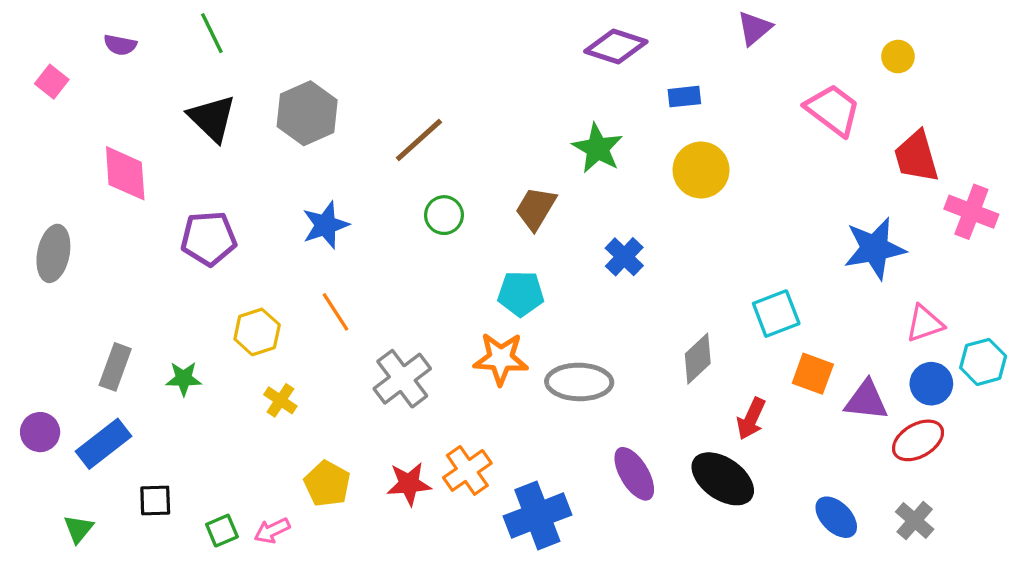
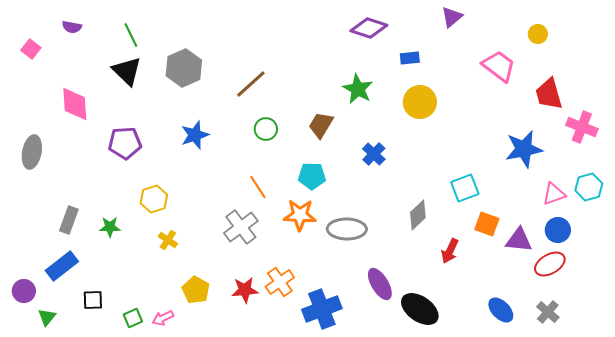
green line: (212, 33) -> (131, 35), moved
orange line: (335, 312) -> (258, 187), moved
cyan hexagon: (983, 362) -> (589, 187), moved
purple circle: (40, 432) -> (24, 291), moved
black ellipse: (723, 479) -> (420, 309), moved

